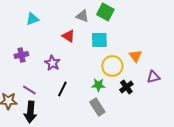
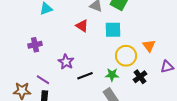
purple star: (52, 63) -> (66, 62), moved
black line: (62, 89) -> (85, 76), moved, turned 42

